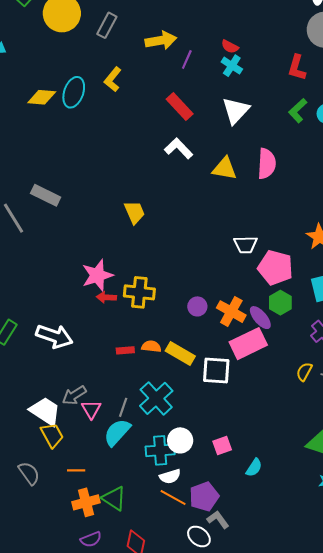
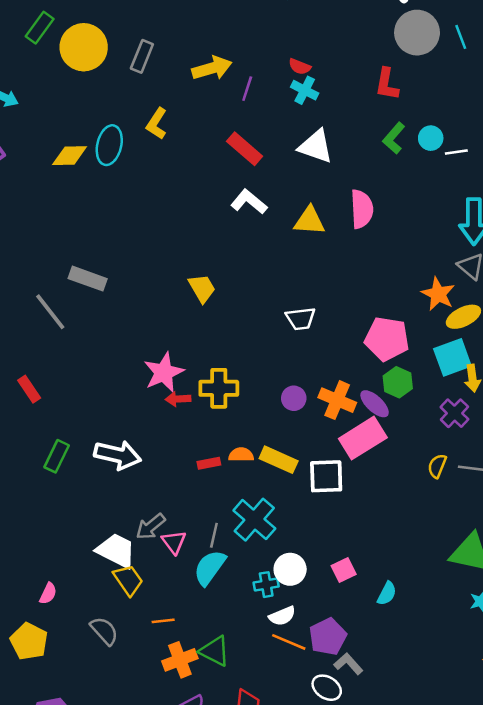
white triangle: (236, 111) -> (316, 146), turned -48
white trapezoid: (245, 245) -> (301, 319), moved
cyan cross: (160, 450) -> (266, 585), size x0.7

